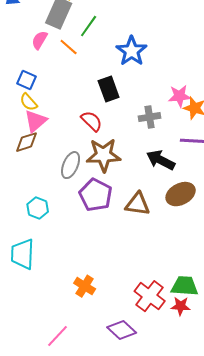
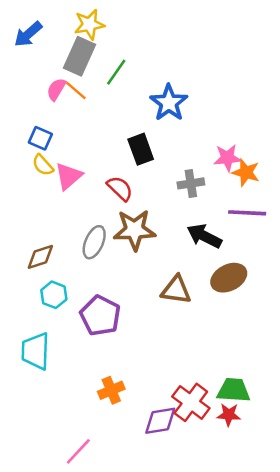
orange line: (69, 47) -> (76, 91), moved
pink triangle: (36, 121) -> (69, 176), moved
brown diamond: (27, 142) -> (40, 257), moved
purple pentagon: (96, 195) -> (100, 316), moved
orange cross: (85, 286) -> (111, 390), turned 35
purple diamond: (122, 330) -> (160, 421), moved, turned -52

